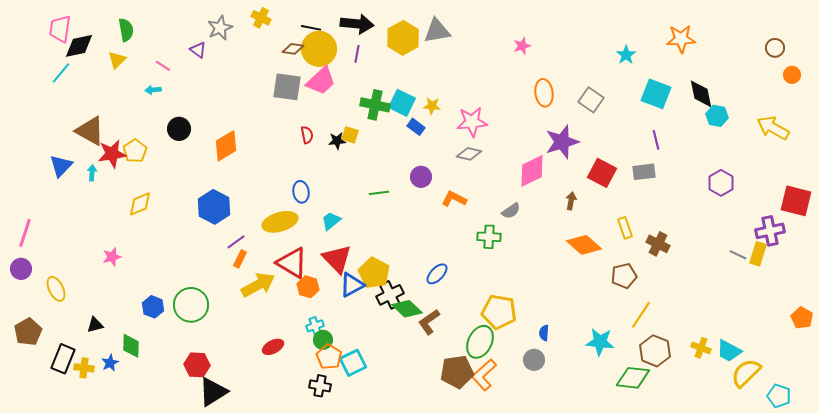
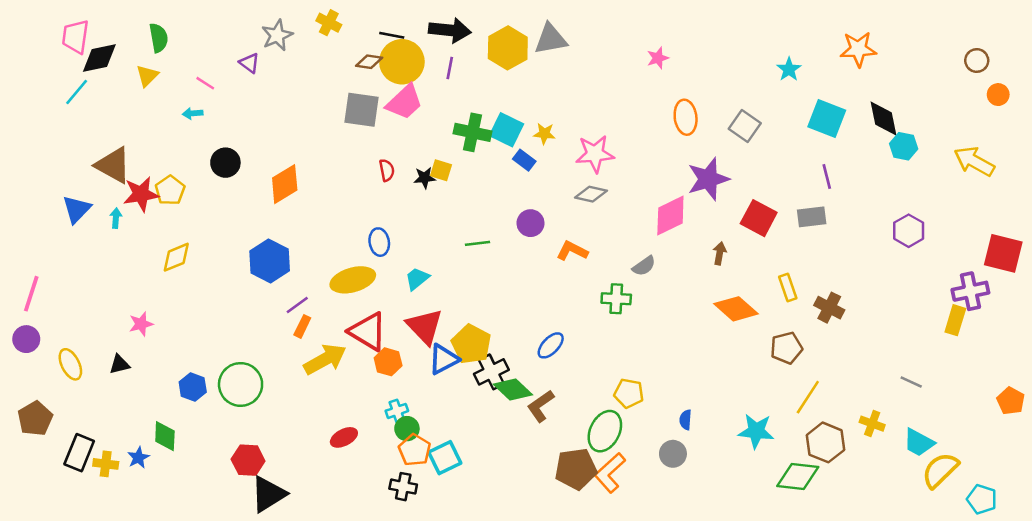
gray line: (738, 255) -> (911, 382), moved
yellow pentagon: (499, 312) -> (629, 393), size x0.7
black triangle: (95, 325) -> (120, 364), moved
yellow cross: (701, 348) -> (872, 424), moved

